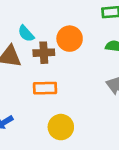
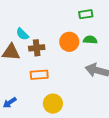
orange circle: (70, 39) -> (69, 42), moved

